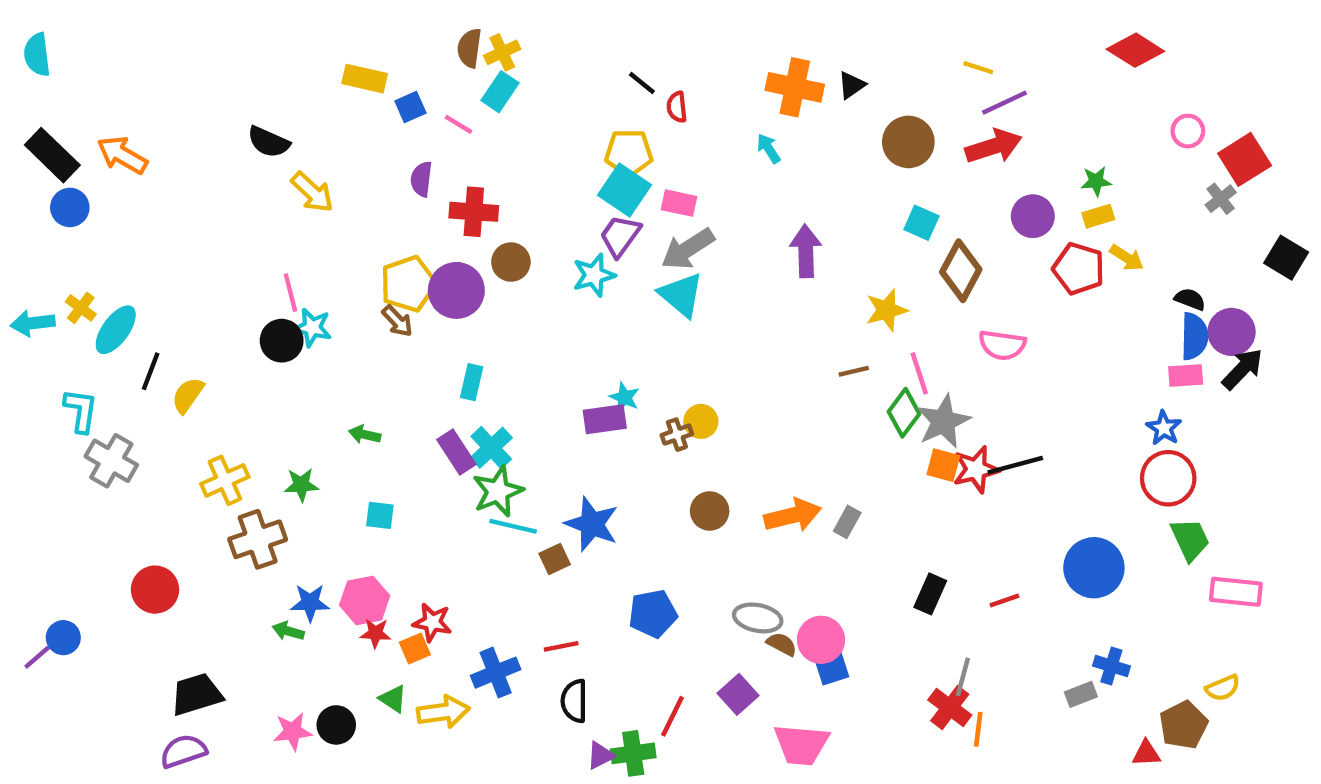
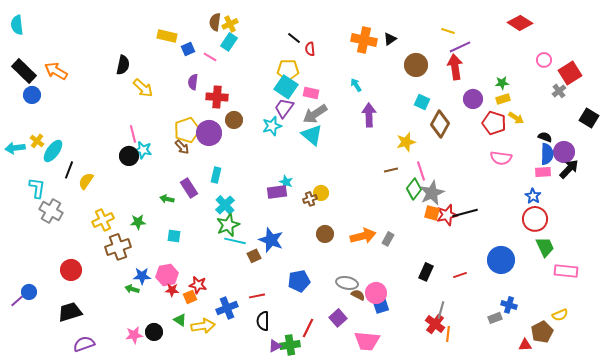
black semicircle: (269, 142) -> (123, 65), turned -102
red arrow: (993, 146) -> (455, 67), turned -80
cyan arrow: (769, 148) -> (356, 85), moved
pink semicircle: (1002, 345) -> (501, 158), moved
purple rectangle: (456, 452) -> (189, 188), moved
black trapezoid: (196, 694) -> (70, 312), moved

